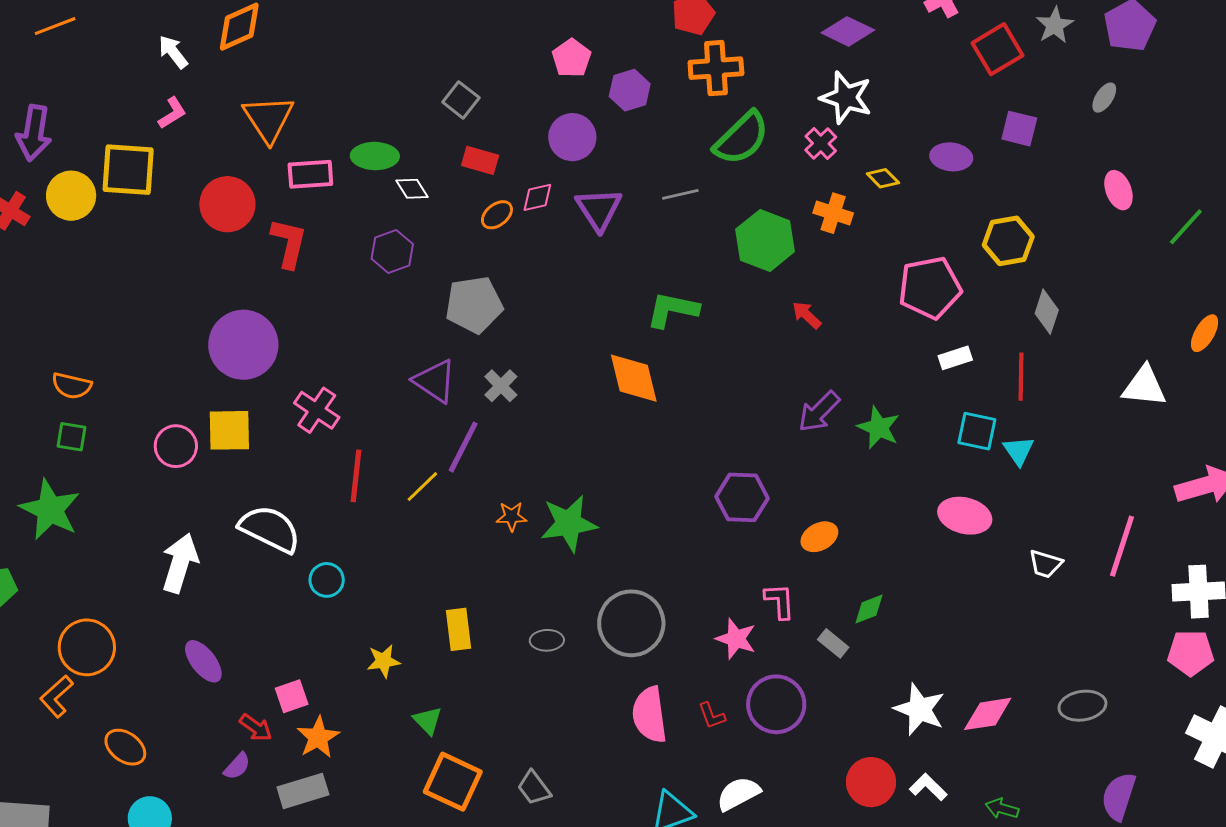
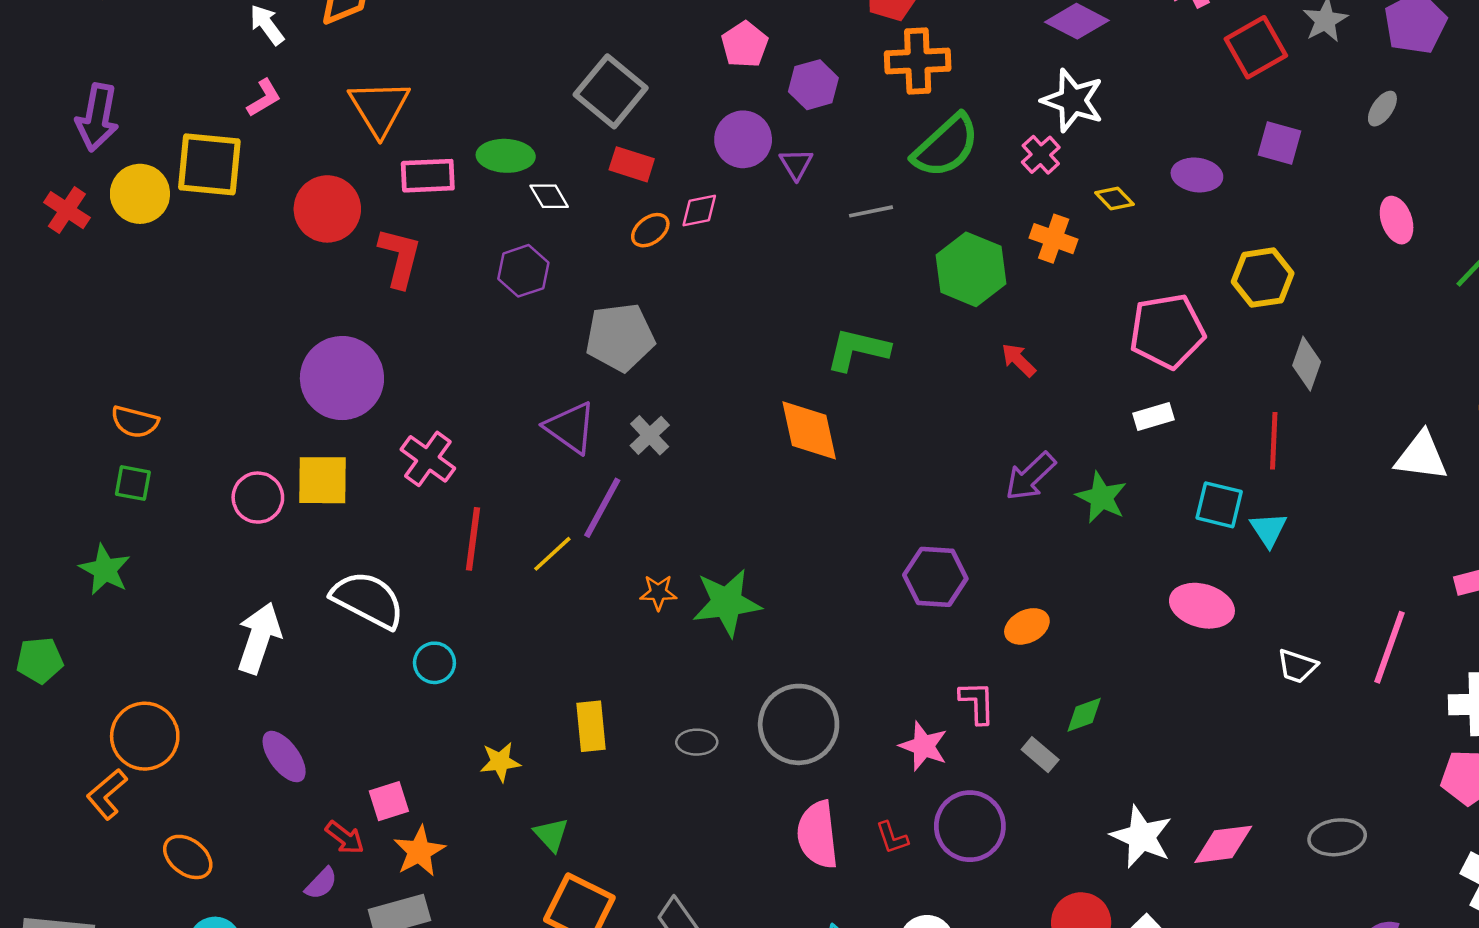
gray square: (461, 100) -> (611, 91), size x1.6
purple triangle: (599, 209) -> (796, 164), moved, size x0.6
white rectangle: (955, 358) -> (1153, 417), moved
green star: (50, 510) -> (105, 570), size x0.7

